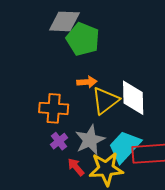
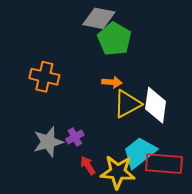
orange cross: (54, 108) -> (44, 77), moved
gray star: (90, 140) -> (48, 142), moved

